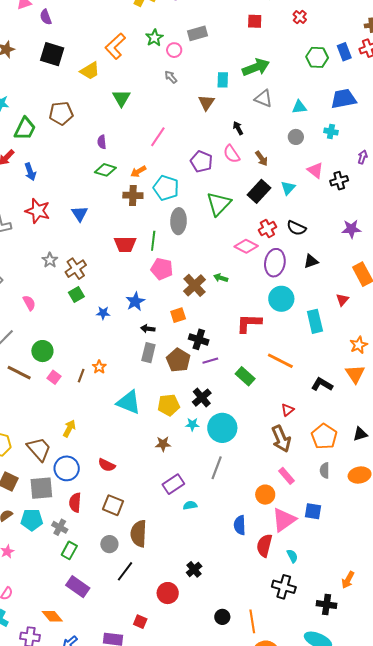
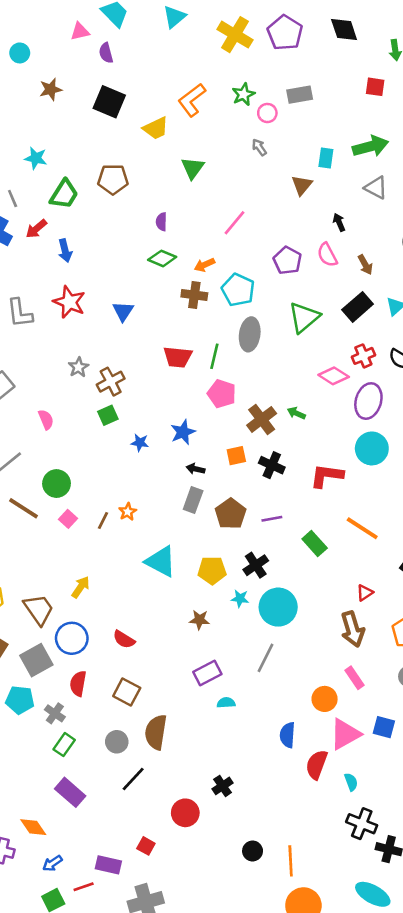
black cross: (199, 339) -> (272, 465), moved
gray square: (41, 488) -> (36, 660), turned -30
black cross: (284, 587) -> (362, 824), moved

